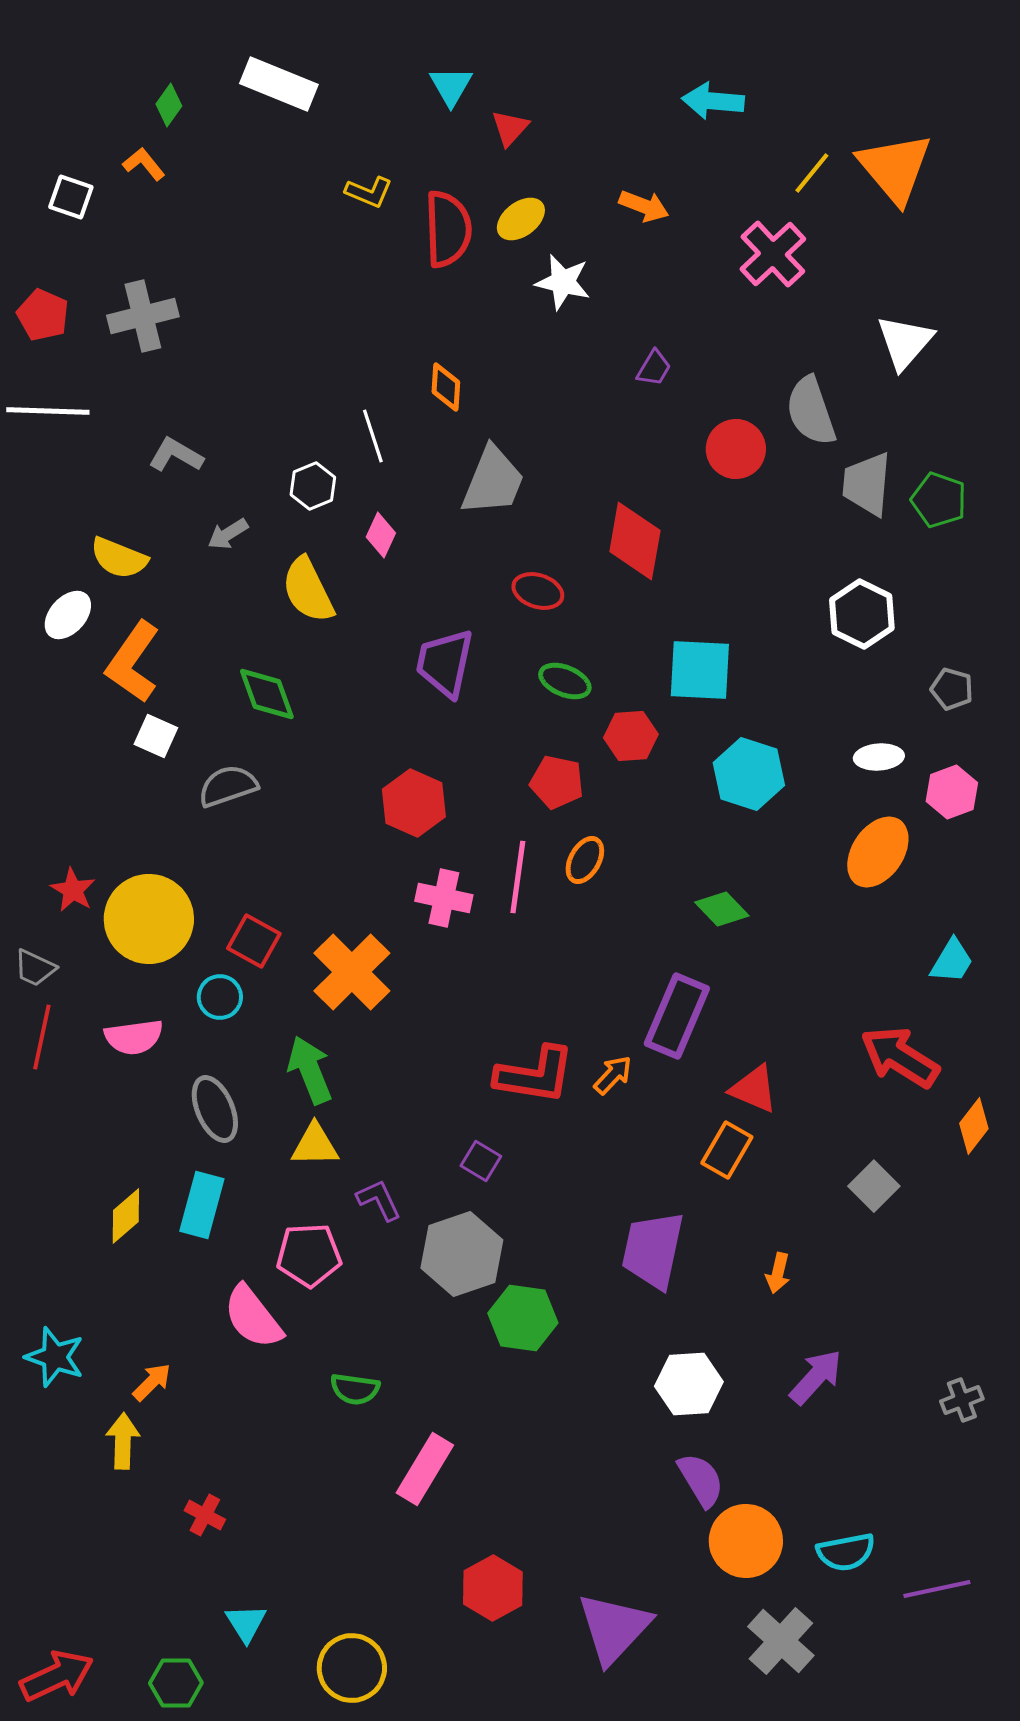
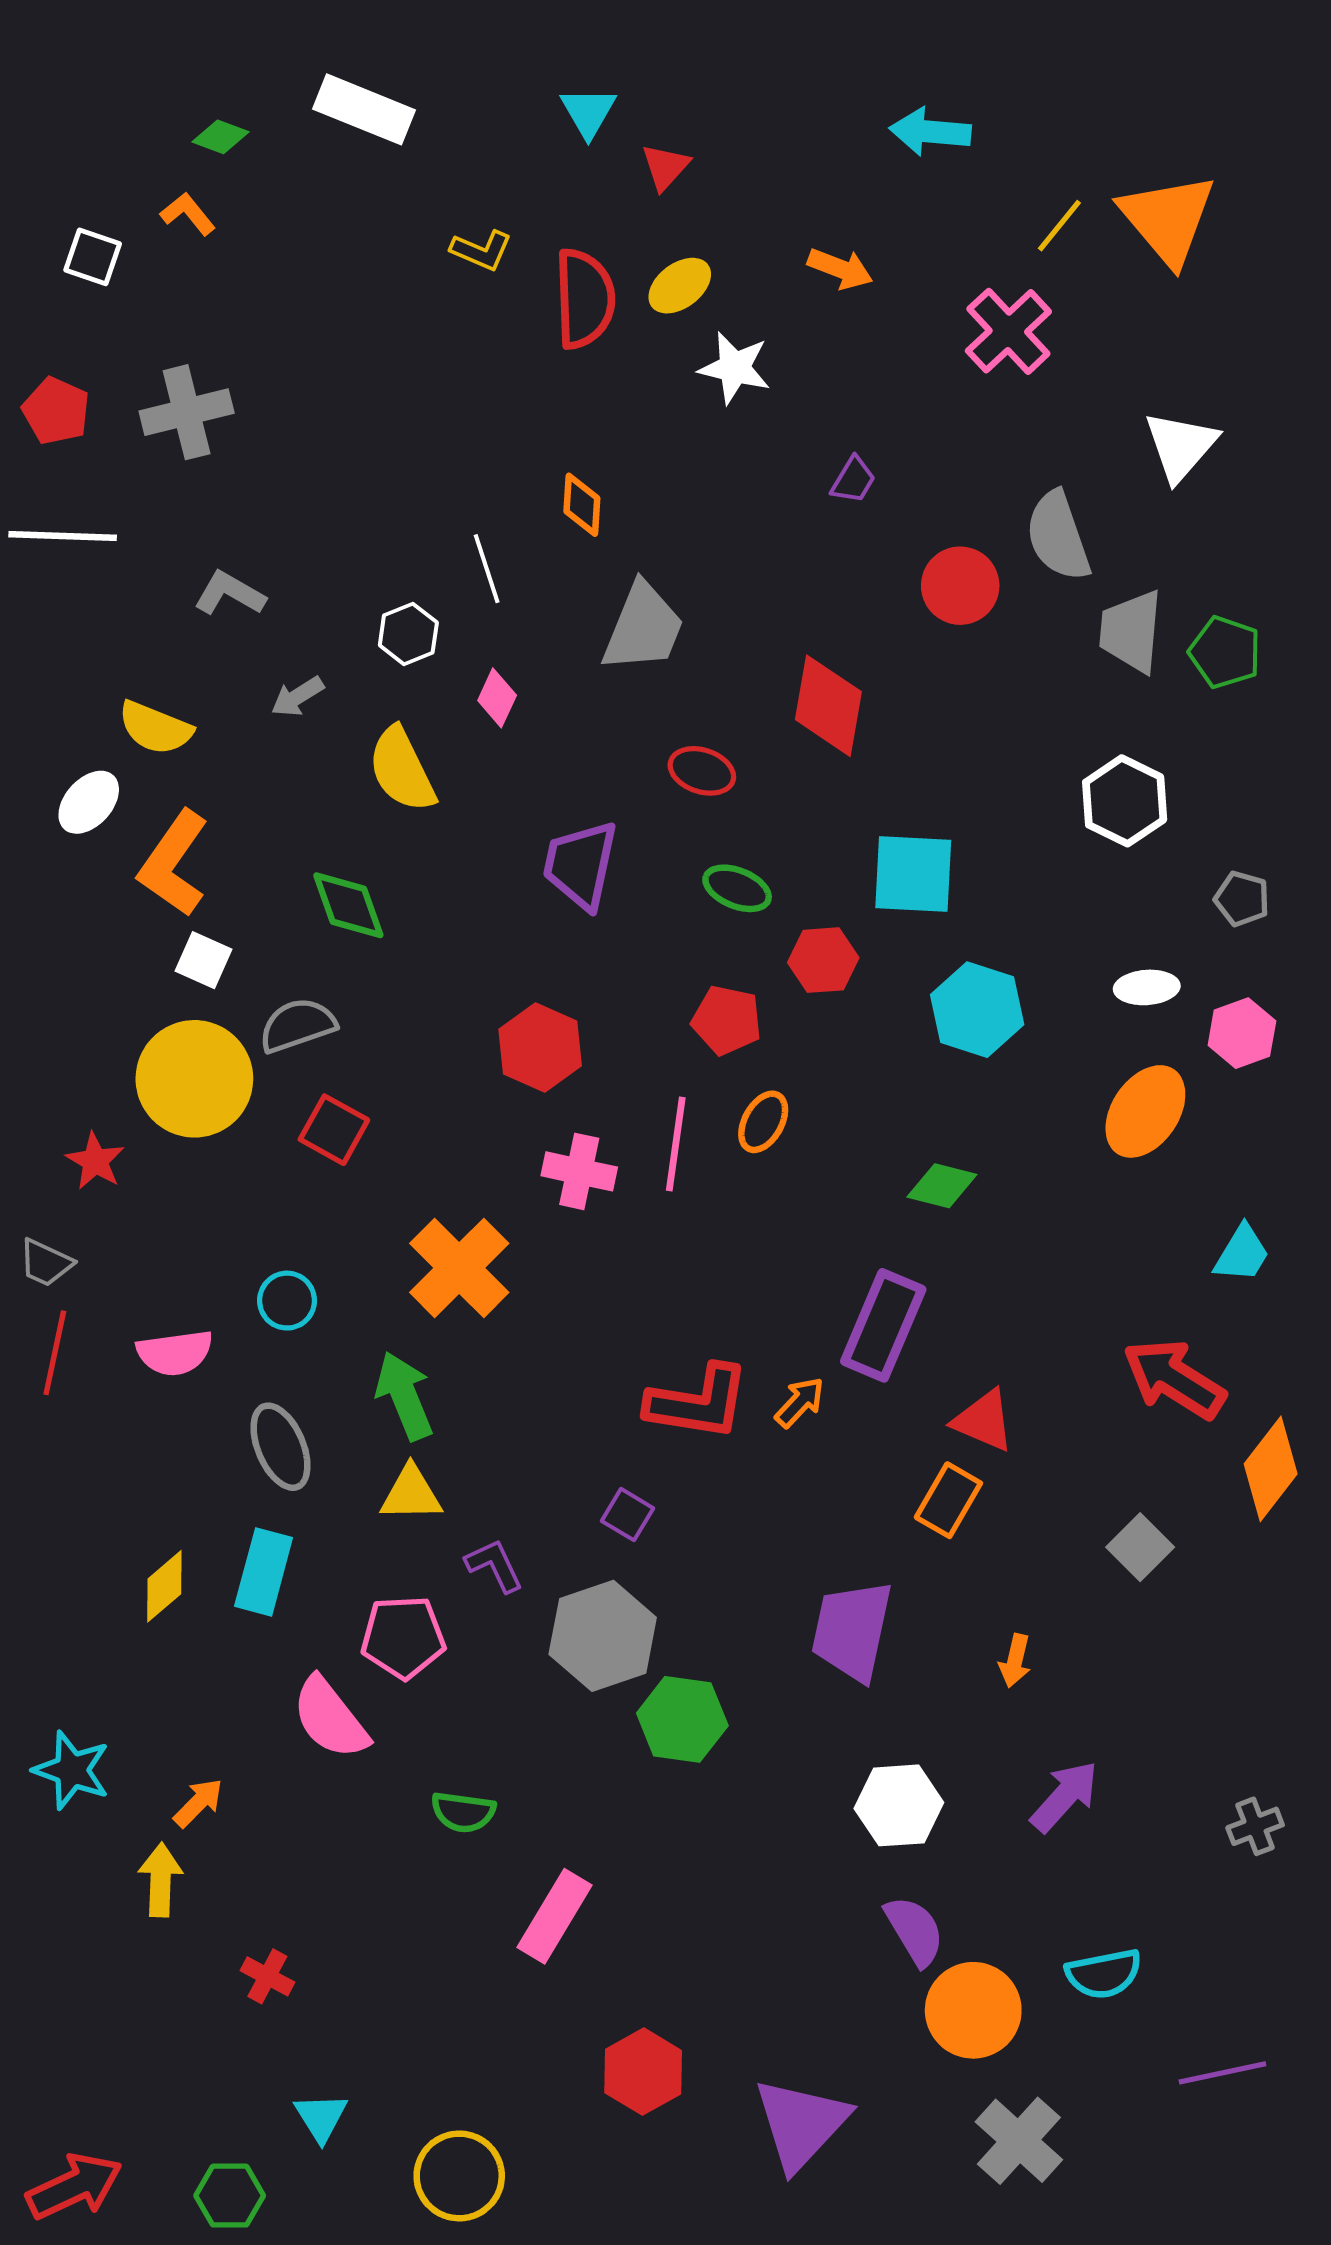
green diamond: (169, 105) -> (220, 137), turned 75
green diamond: (722, 909) -> (942, 1186), turned -32
yellow circle: (149, 919) -> (194, 1079), moved
red square: (254, 941) -> (334, 1130), moved
orange diamond: (974, 1126) -> (1271, 1469), size x1.4
cyan semicircle: (846, 1552) -> (1104, 1974), moved

